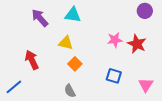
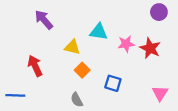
cyan triangle: (73, 15) -> (99, 32), moved
blue square: (114, 76) -> (113, 83), moved
blue line: (14, 87) -> (15, 95), turned 42

